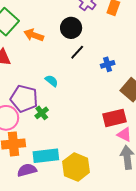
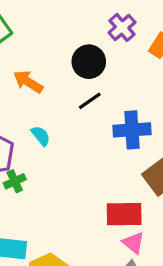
orange arrow: (34, 35) -> (28, 82), moved
blue cross: (108, 64) -> (132, 130), size x1.6

